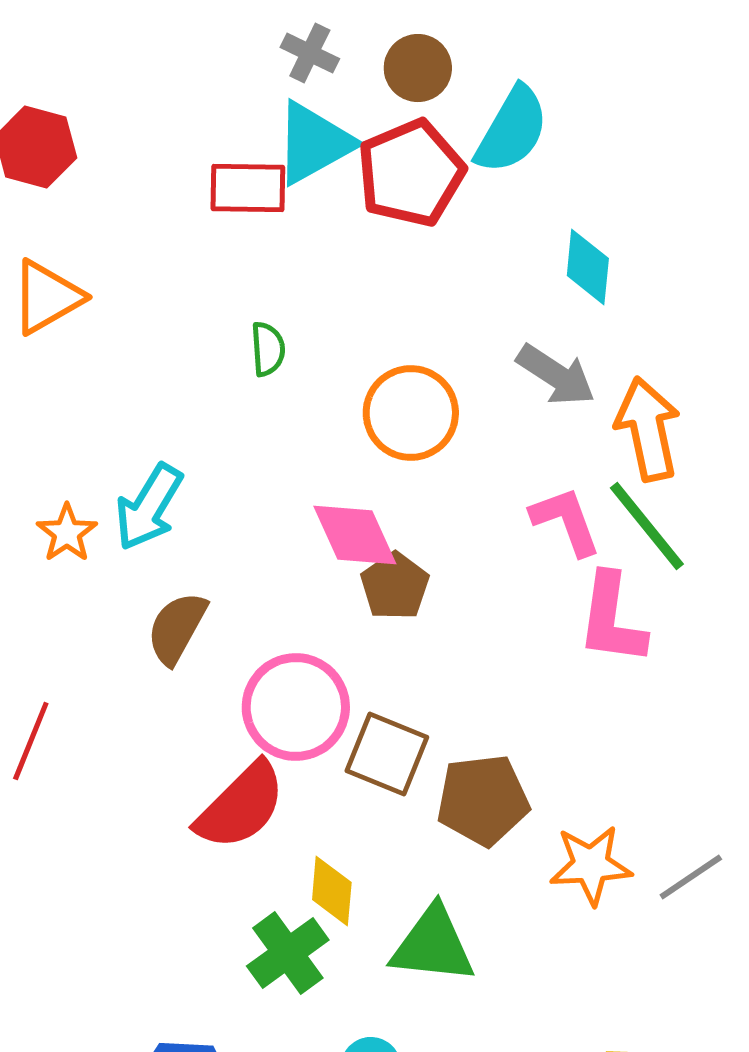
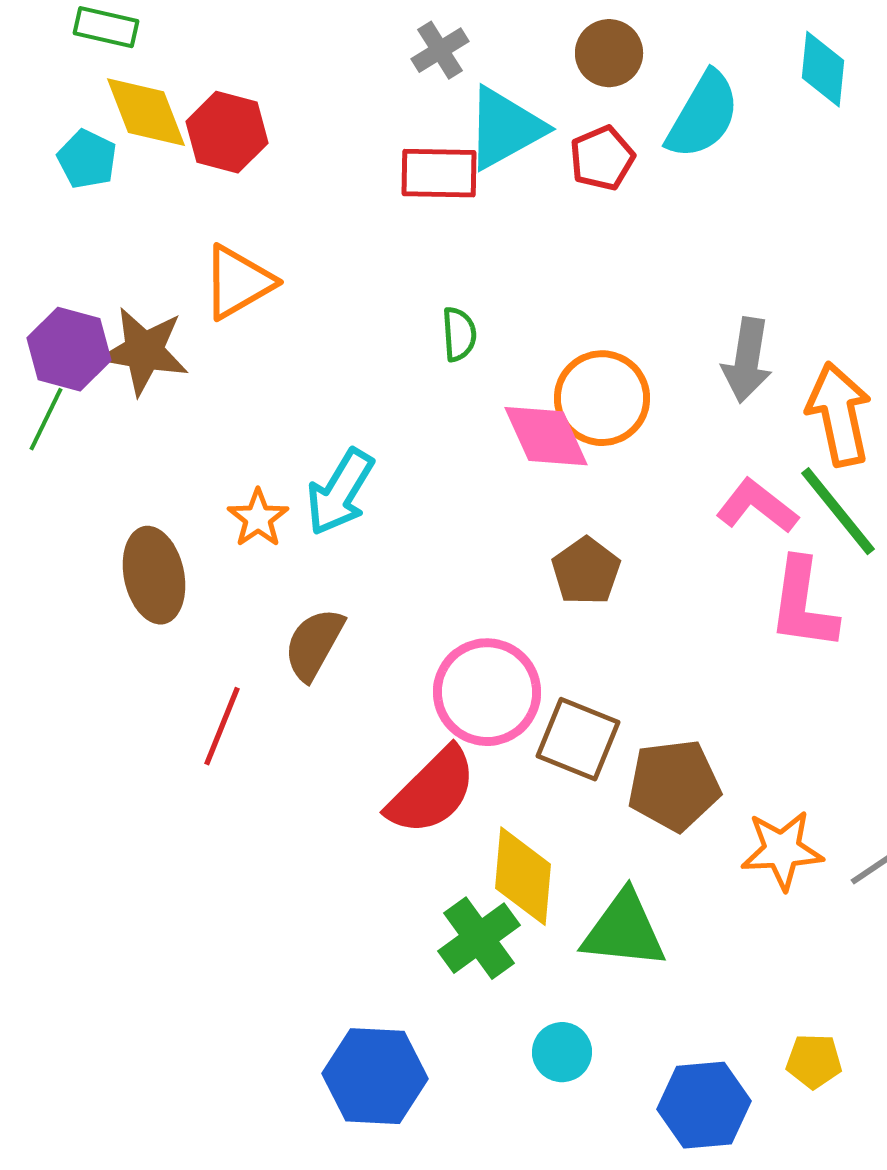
gray cross: (310, 53) -> (440, 50), moved, turned 32
red pentagon: (411, 173) -> (602, 158), size x0.6
cyan diamond: (588, 267) -> (823, 69), moved
gray arrow: (556, 375) -> (747, 360), turned 66
pink L-shape: (566, 521) -> (757, 506), turned -32
pink diamond: (355, 535) -> (546, 436), moved
brown semicircle: (177, 628) -> (314, 644), moved
yellow diamond: (332, 891) -> (523, 876), size x1.4

